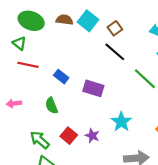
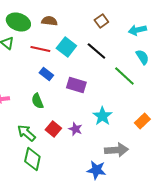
cyan square: (88, 21) -> (66, 47), moved
brown square: (115, 28) -> (101, 21), moved
red line: (28, 65) -> (40, 49), moved

